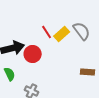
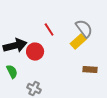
yellow rectangle: (62, 34) -> (78, 41), moved

